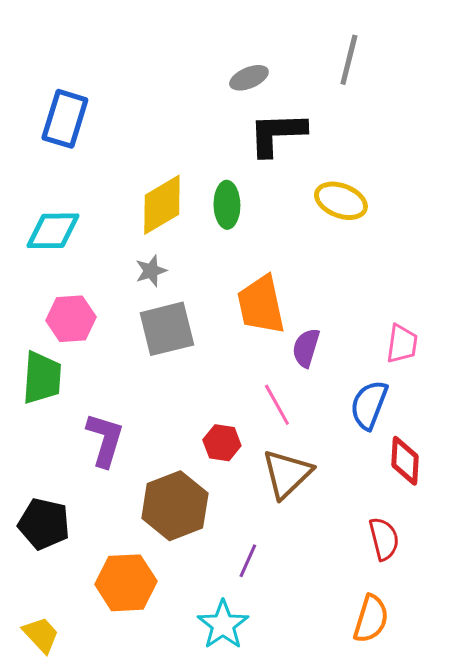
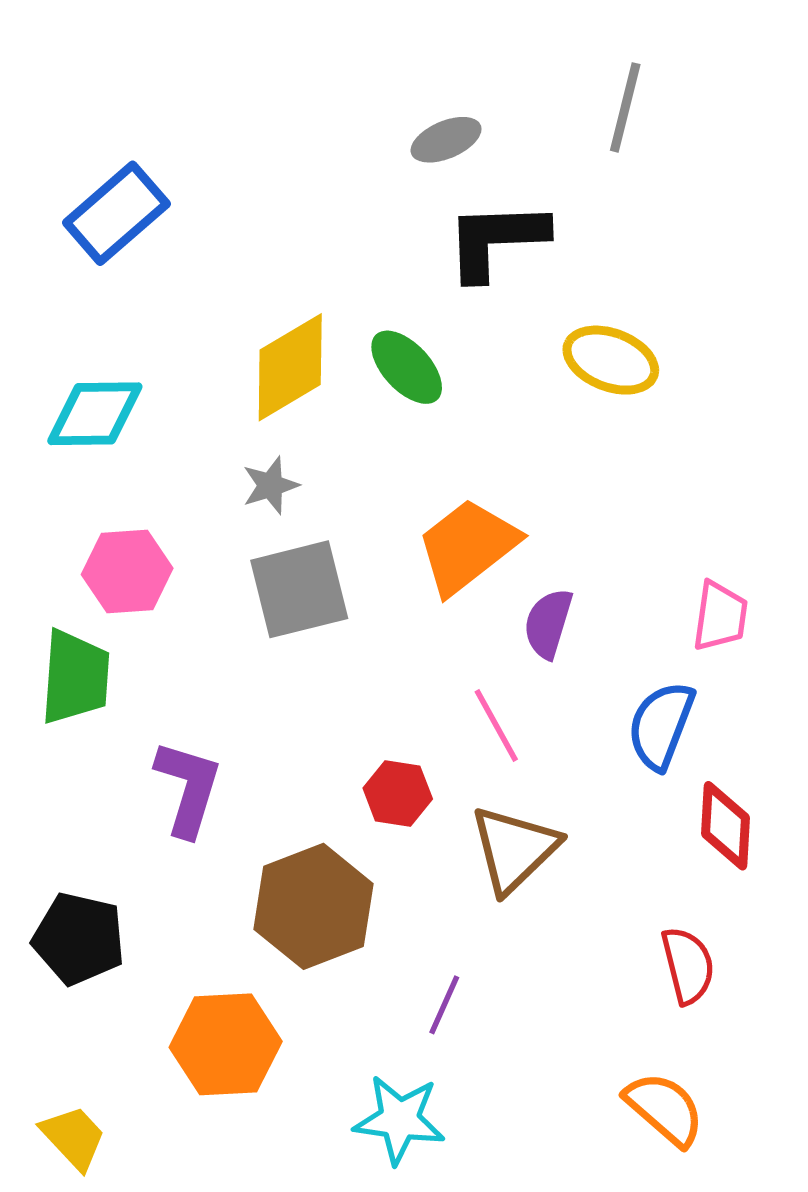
blue rectangle: (65, 119) -> (116, 213), turned 32
green ellipse: (227, 205) -> (407, 367), turned -42
orange trapezoid: (261, 305) -> (468, 546), turned 64
orange semicircle: (371, 619) -> (665, 1109), turned -66
cyan star: (223, 625) -> (399, 1120), turned -30

